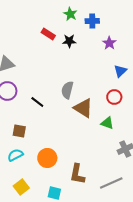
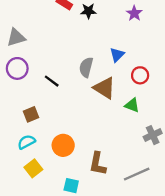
blue triangle: (120, 71) -> (117, 55), moved
brown square: (19, 131) -> (31, 114), turned -32
yellow square: (21, 187) -> (33, 168), moved

